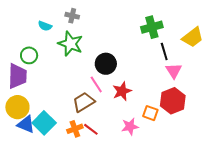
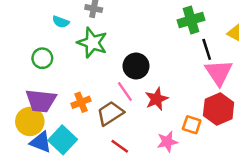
pink triangle: (174, 71) -> (219, 73), size x1.4
purple trapezoid: (17, 76) -> (41, 101), moved, turned 96
orange cross: (75, 129) -> (81, 102), moved

